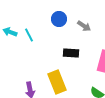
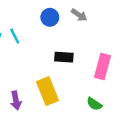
gray arrow: (84, 26) -> (79, 15), moved

